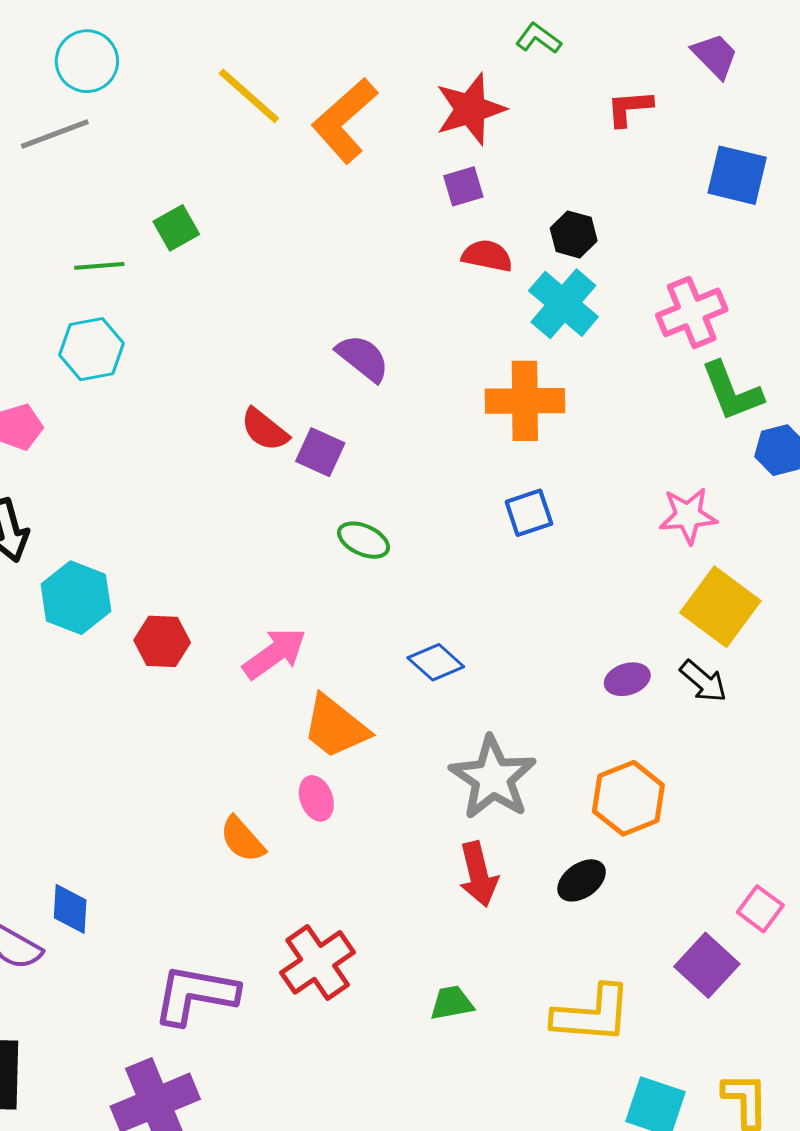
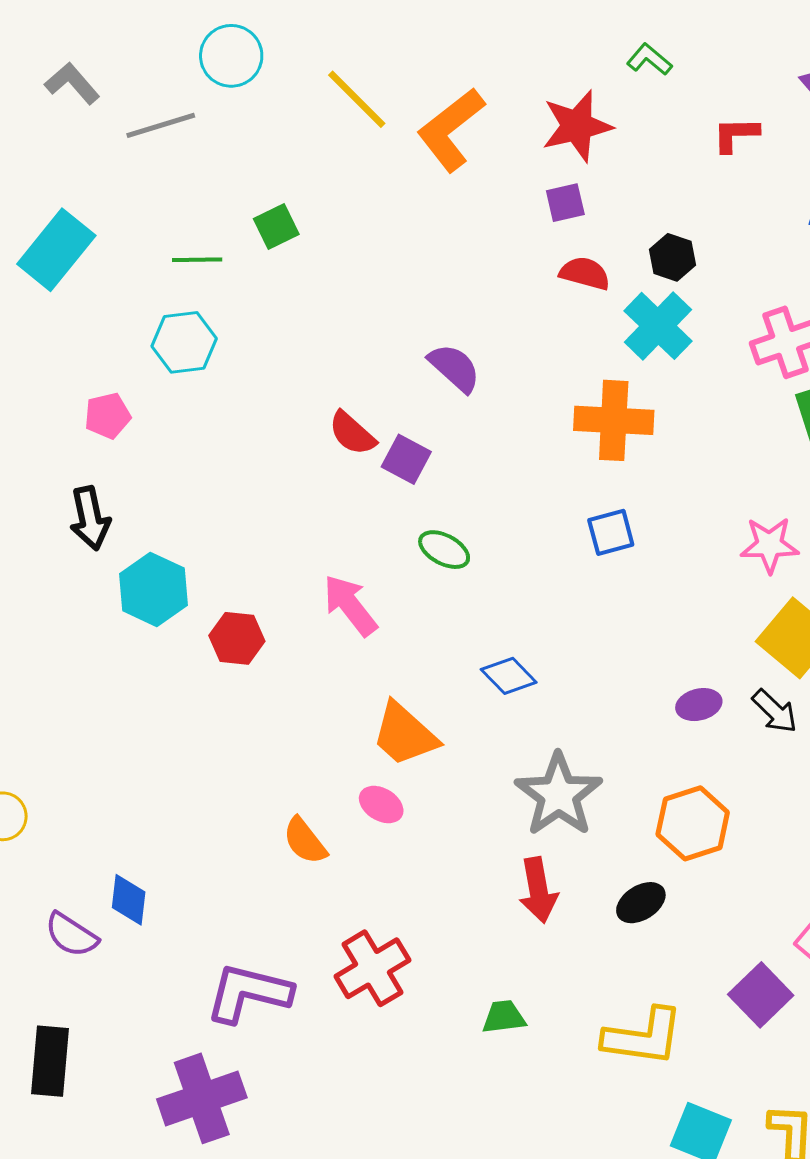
cyan circle: (87, 61) -> (231, 56), moved
pink arrow: (274, 653) -> (350, 605), moved, turned -96
pink ellipse: (316, 798) -> (381, 805), turned -42

